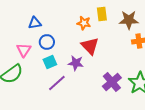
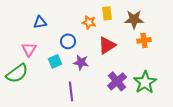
blue circle: (47, 42) -> (68, 41), moved
red triangle: (90, 46) -> (107, 45), moved, turned 42
purple line: (57, 83) -> (71, 91), moved, turned -54

